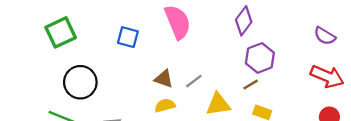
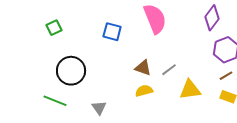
green square: (61, 32) -> (54, 28), size x0.6
brown line: (251, 85) -> (226, 76), moved

